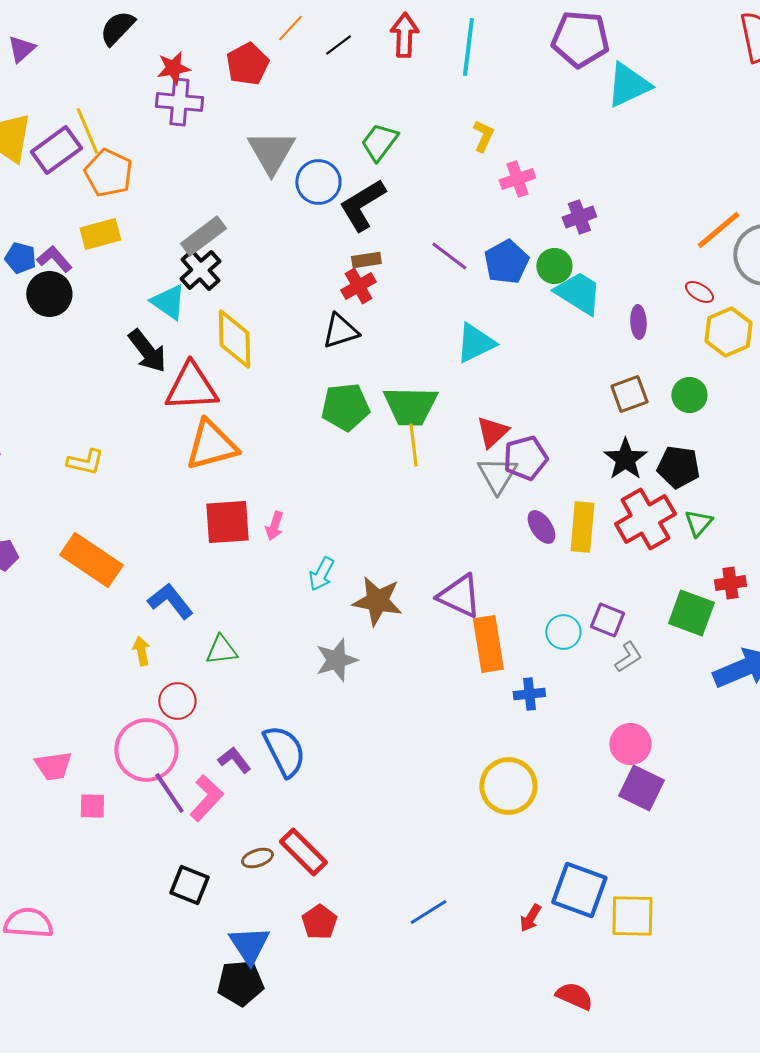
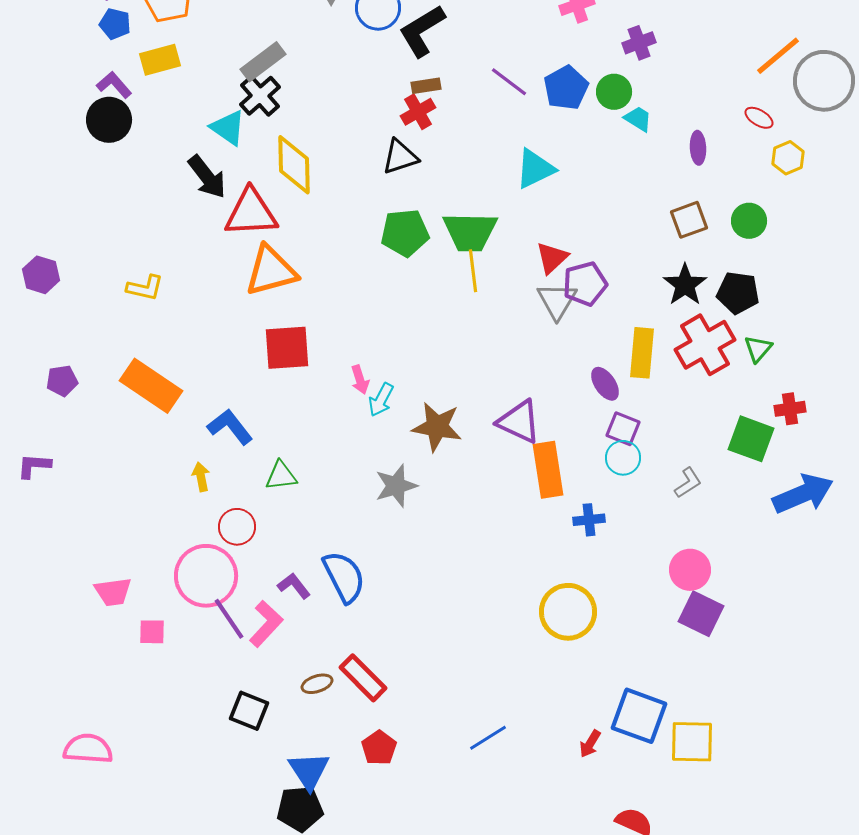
blue pentagon: (20, 258) -> (115, 24), moved
cyan trapezoid: (578, 293) -> (638, 119), size x0.6
yellow hexagon: (728, 332) -> (788, 158), size x0.7
pink arrow: (274, 526) -> (360, 380), moved, turned -36
purple ellipse: (541, 527) -> (605, 384), moved
purple square: (607, 620) -> (623, 429), moved

